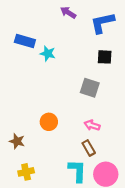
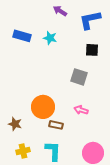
cyan star: (48, 54) -> (50, 38), moved
orange circle: (49, 122) -> (43, 107), size x1.5
brown rectangle: (89, 148) -> (56, 125), moved, turned -48
cyan L-shape: (77, 171) -> (53, 151), moved

